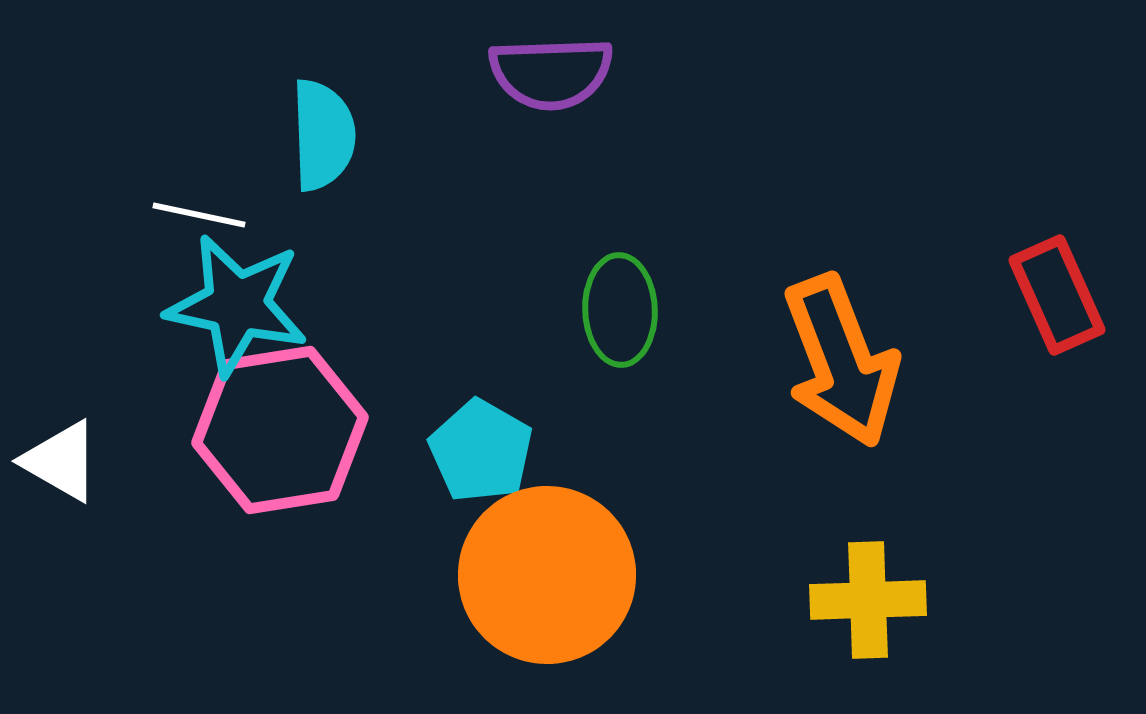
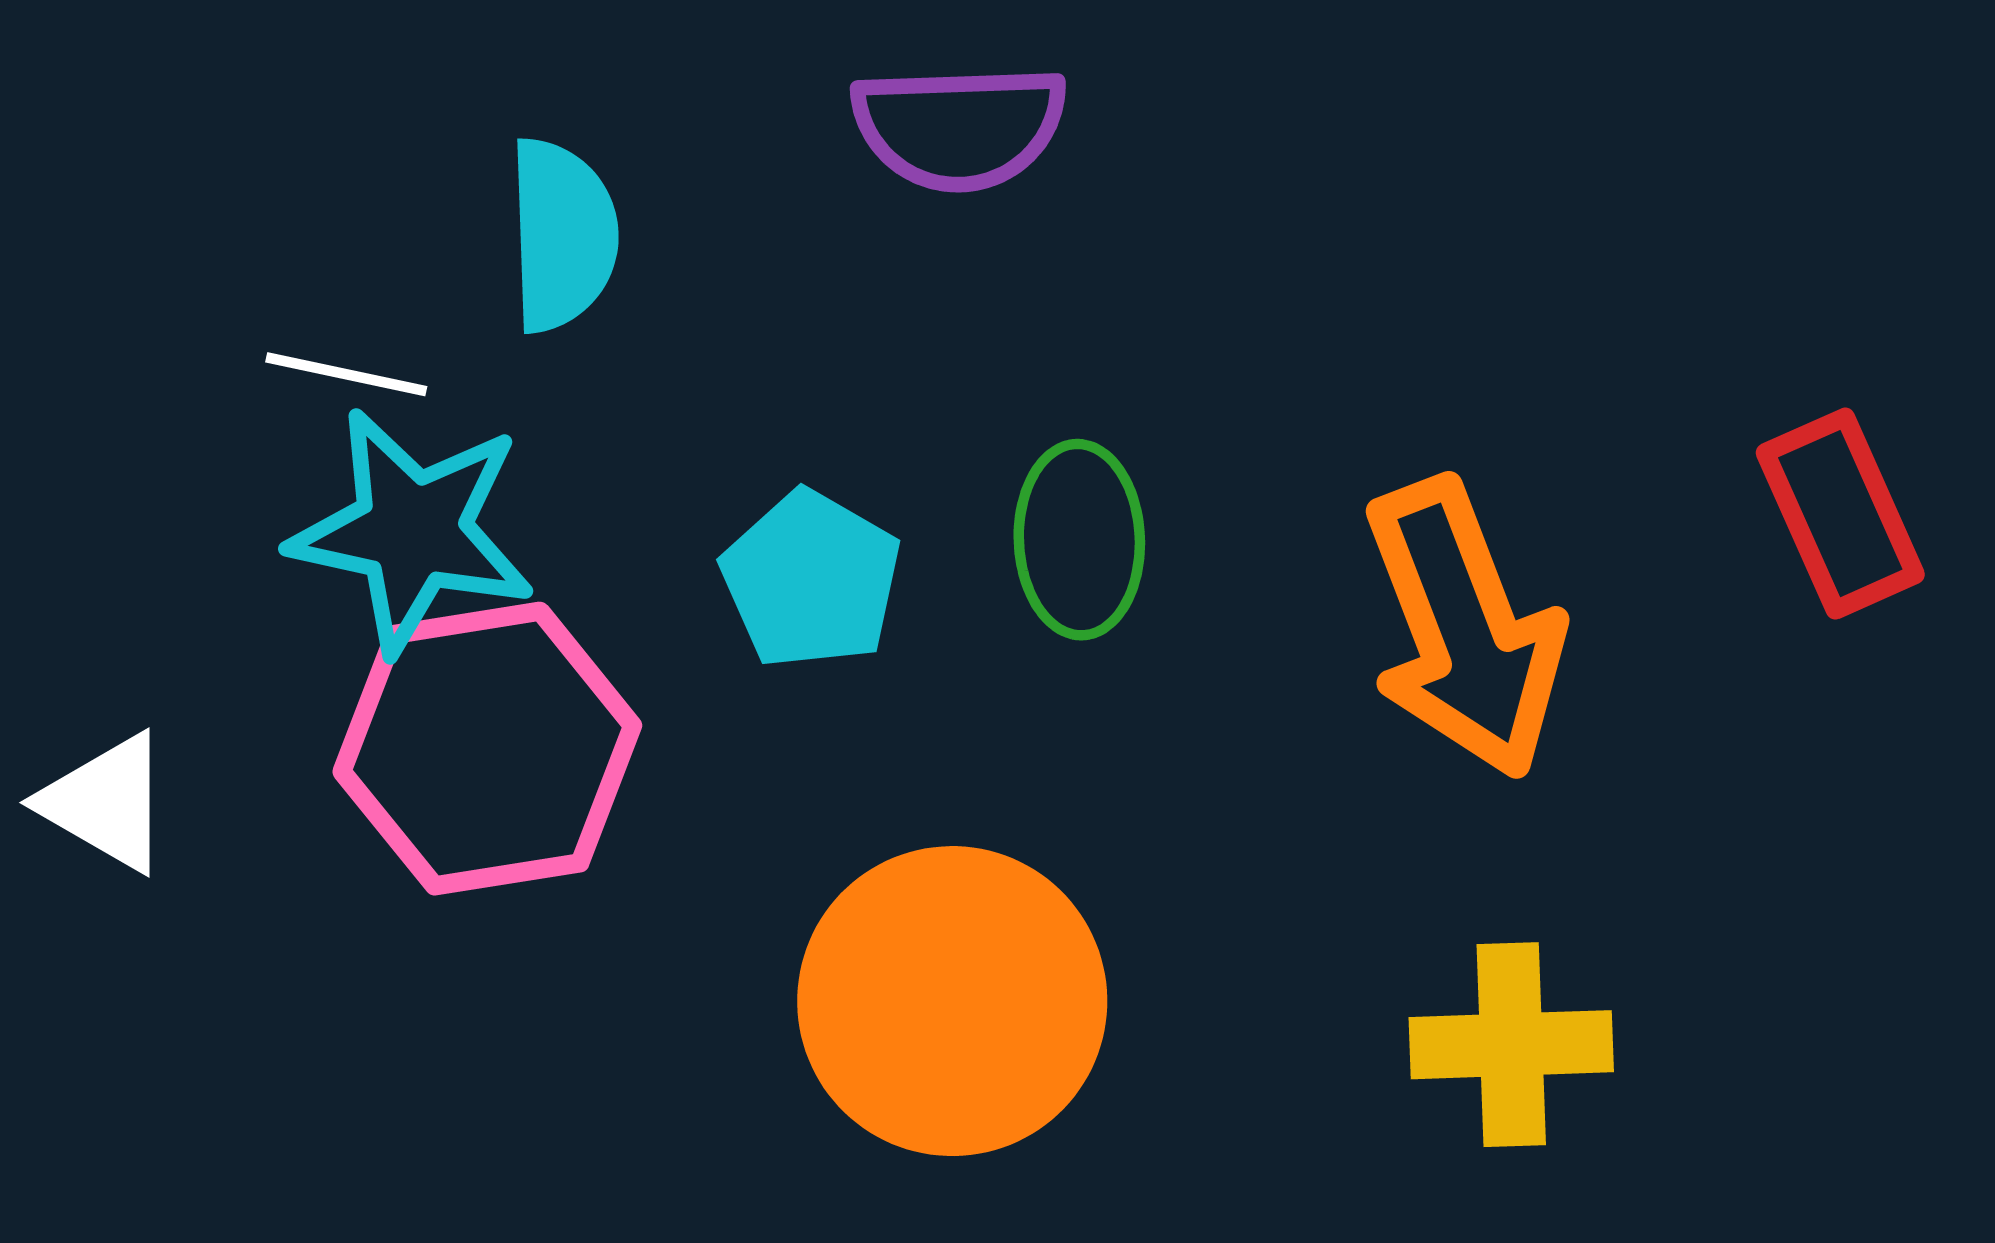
cyan pentagon: (481, 451) -> (811, 580), moved

